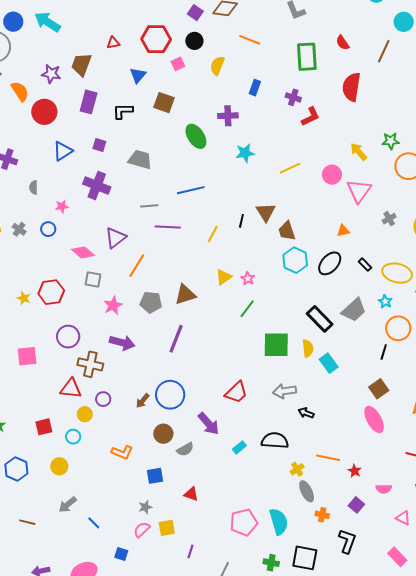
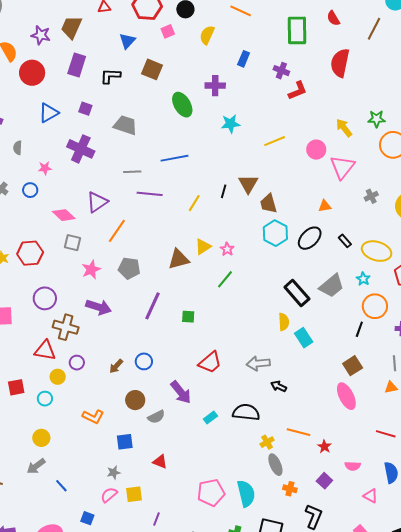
brown triangle: (185, 294) -> (179, 259), moved
green square: (276, 345) -> (188, 317), moved, size x0.5
blue circle: (170, 395) -> (144, 361), size x0.6
yellow circle: (59, 466) -> (41, 438), moved

